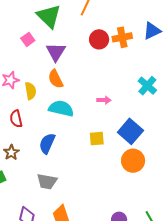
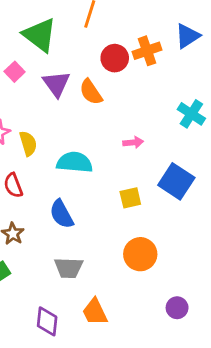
orange semicircle: (56, 79) -> (91, 92), moved
blue semicircle: (47, 143) -> (62, 214), turned -45
orange circle: (133, 161) -> (140, 254), moved

